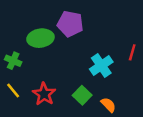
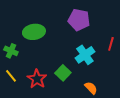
purple pentagon: (70, 24) -> (79, 20), moved
green square: (82, 95) -> (63, 73), moved

